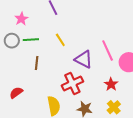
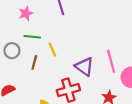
yellow line: (60, 40) -> (52, 50), moved
gray circle: (12, 41) -> (12, 51), moved

